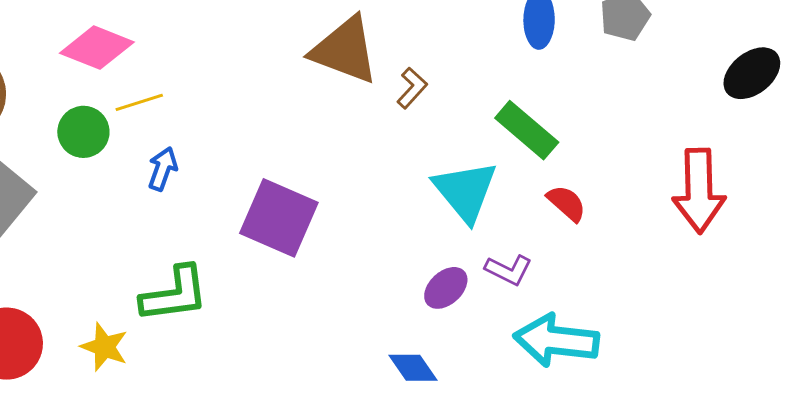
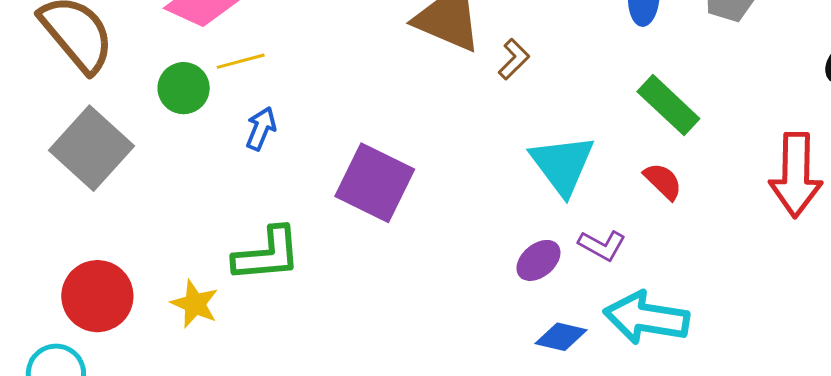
green rectangle: (527, 130) -> (668, 105), moved
blue diamond: (413, 368) -> (561, 337), moved, turned -45

